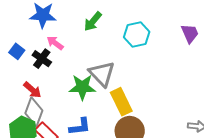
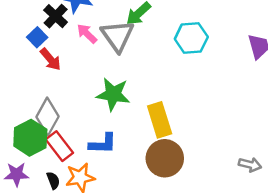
black cross: (42, 59) -> (56, 16), moved
gray triangle: (102, 74) -> (117, 36), moved
red arrow: (32, 90) -> (50, 59), moved

